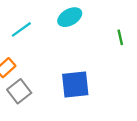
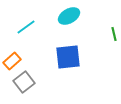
blue square: (75, 85) -> (68, 57), moved

